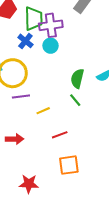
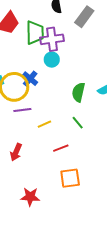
blue cross: (25, 41) -> (30, 79), moved
green line: (75, 100) -> (78, 123), moved
red arrow: (15, 139) -> (16, 152), turned 114

